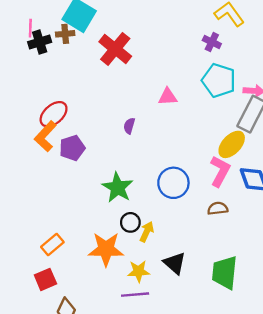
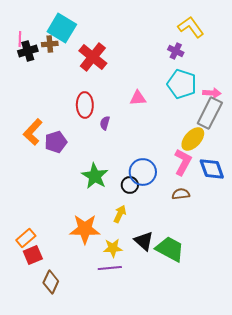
red ellipse: (54, 114) -> (85, 105), moved, turned -50
black circle: (130, 222) -> (130, 185), moved
orange rectangle: (52, 245) -> (26, 238), moved
green trapezoid: (225, 272) -> (170, 249), moved, turned 112

